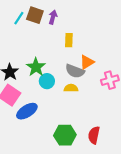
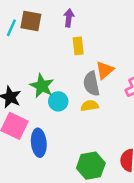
purple arrow: (53, 17) -> (69, 18), moved
gray semicircle: (75, 71) -> (91, 84), turned 66
blue ellipse: (27, 111) -> (39, 143), turned -55

